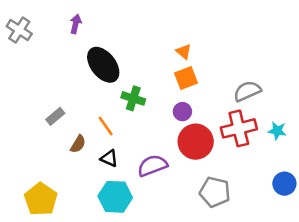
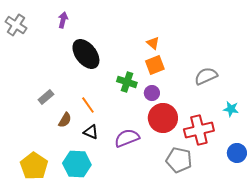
green cross: (133, 98) -> (127, 82), moved
red cross: (239, 128) -> (199, 130), moved
cyan hexagon: (115, 197) -> (77, 164), moved

